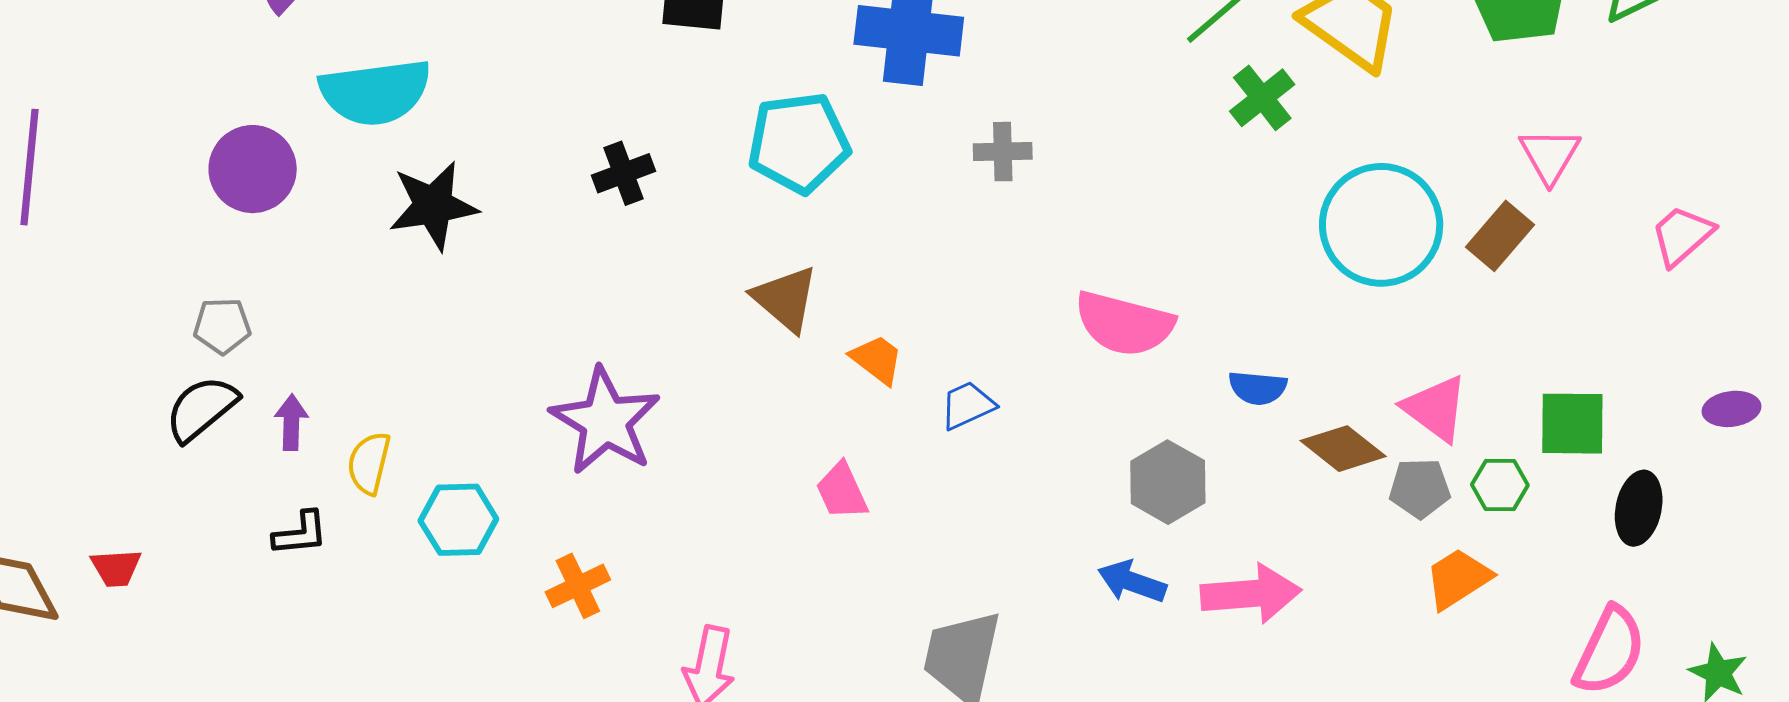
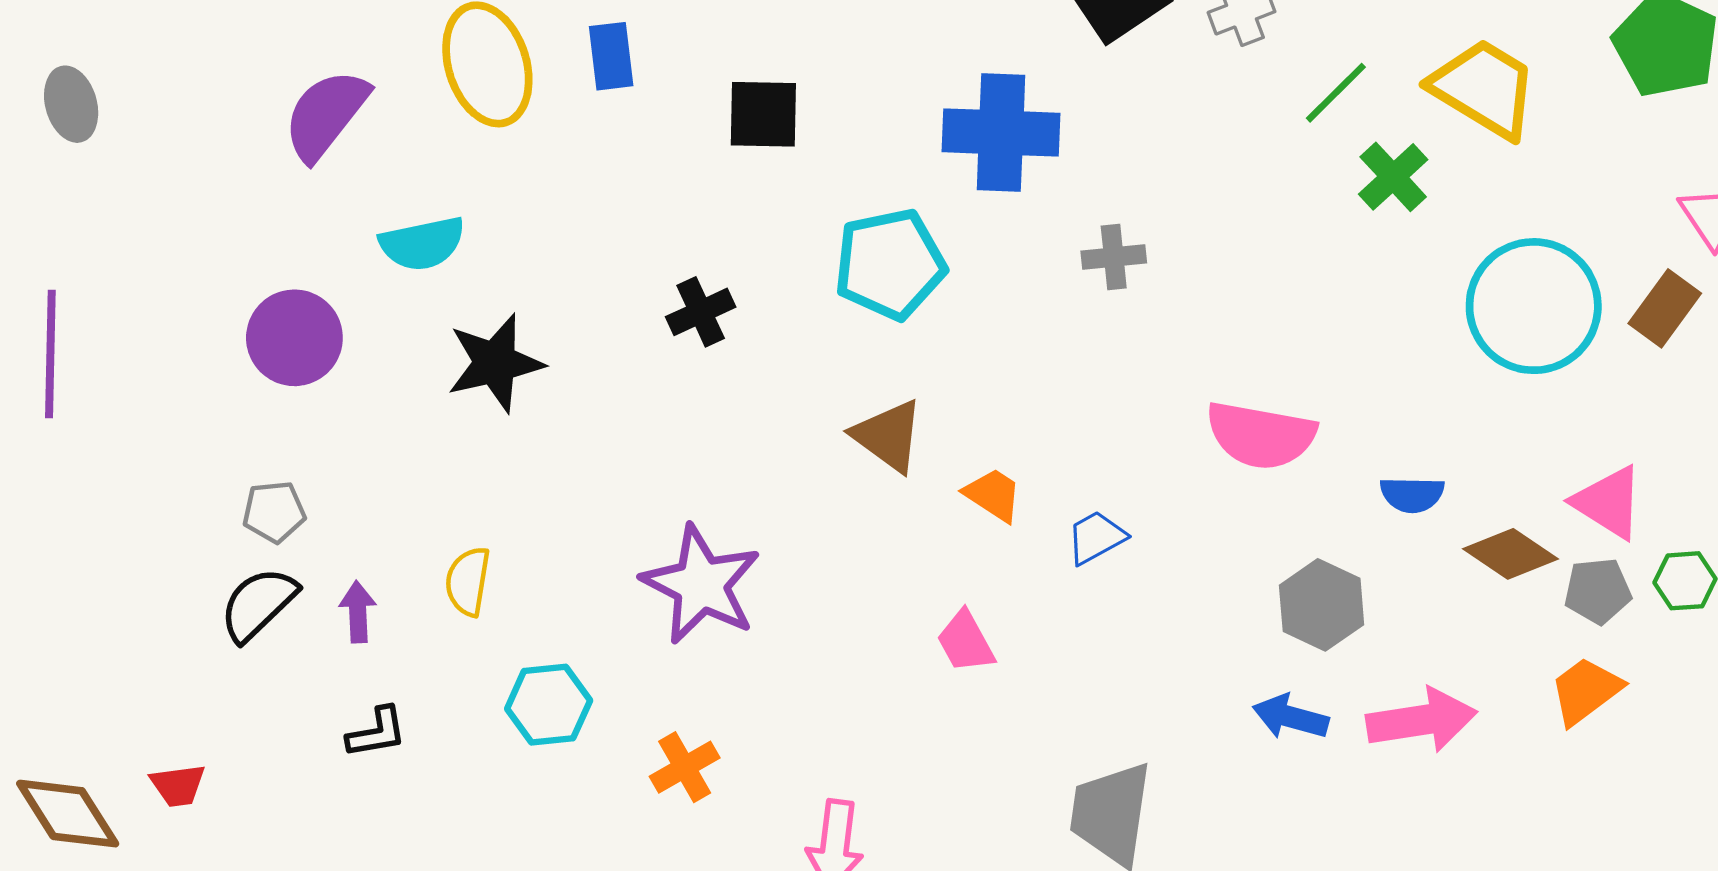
cyan semicircle: (375, 92) -> (422, 244), size x0.7
yellow semicircle: (369, 463) -> (468, 581), moved
orange trapezoid: (1458, 579) -> (1586, 691), moved

